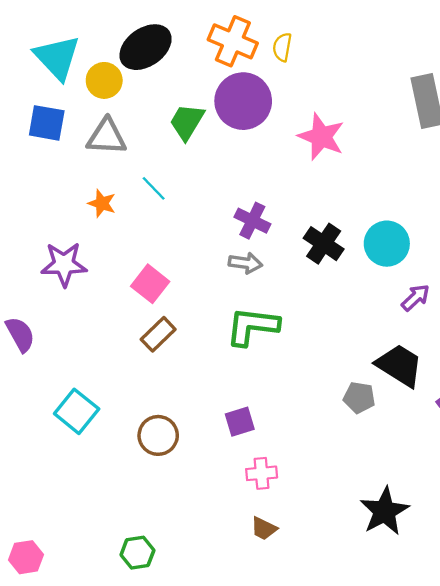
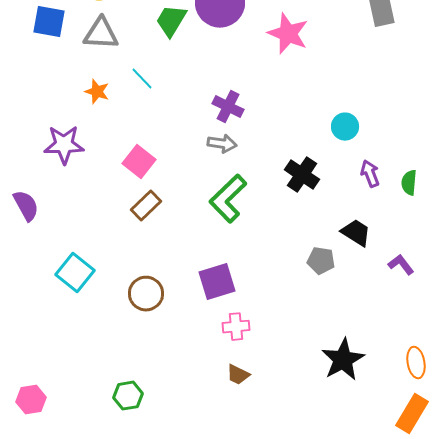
black cross: (324, 244) -> (302, 175), moved
cyan circle: (387, 244) -> (345, 127), size x0.7
purple arrow: (416, 298) -> (370, 174), turned -68
green L-shape: (252, 326) -> (228, 199), turned -51
black trapezoid: (399, 365) -> (356, 233), size x0.7
purple square: (240, 422) -> (217, 282), size x1.4

